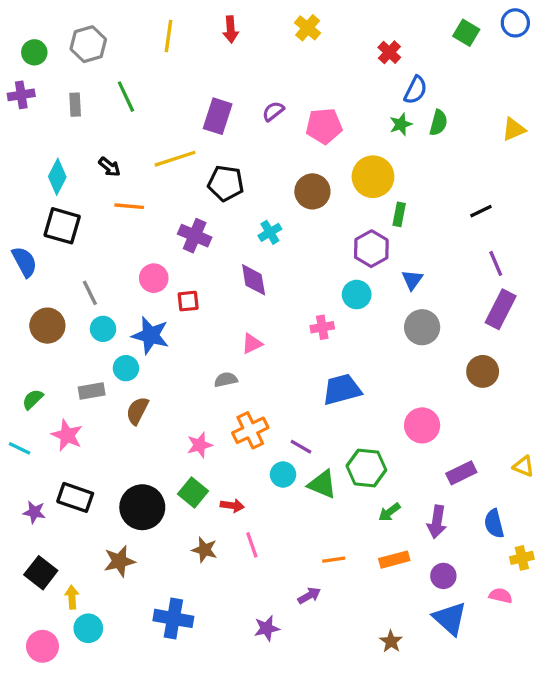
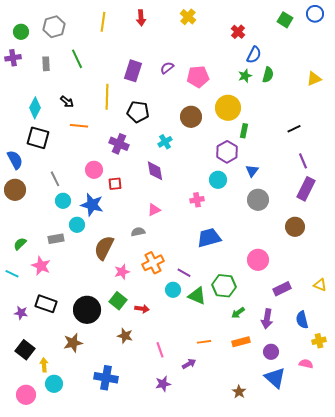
yellow line: (175, 159) -> (107, 97), turned -70
brown circle: (47, 326) -> (15, 190), moved
brown semicircle: (137, 411) -> (104, 248), moved, size x1.4
pink line: (252, 545) -> (160, 350), moved

